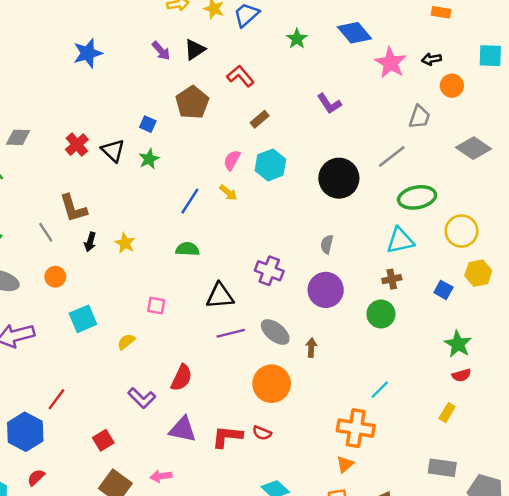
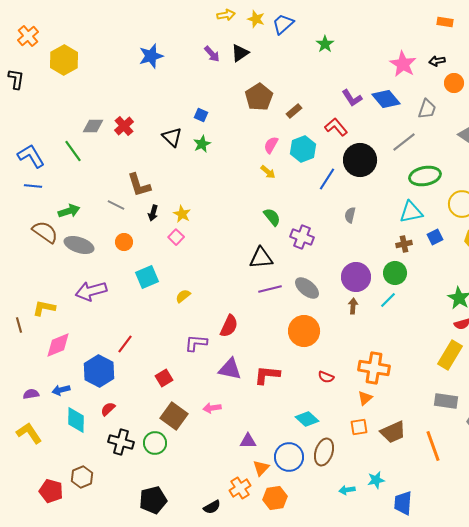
blue diamond: (355, 33) -> (386, 99), moved
red L-shape: (240, 76) -> (336, 127), moved
brown pentagon: (192, 102) -> (259, 97), moved
red cross: (77, 145) -> (124, 126), moved
blue line: (190, 201) -> (327, 179), moved
gray line: (46, 232) -> (116, 205), turned -30
green semicircle: (187, 249) -> (272, 217), moved, turned 48
purple circle: (326, 290) -> (356, 277), moved
blue square: (443, 290) -> (435, 237), moved, turned 35
pink square: (156, 306) -> (176, 237), moved, turned 35
brown arrow: (311, 348) -> (353, 306), moved
cyan line: (380, 390) -> (388, 300), moved
purple L-shape: (142, 398) -> (196, 343), turned 140
yellow rectangle: (447, 413) -> (450, 355), size x1.8
red semicircle: (262, 433) -> (326, 377), moved

